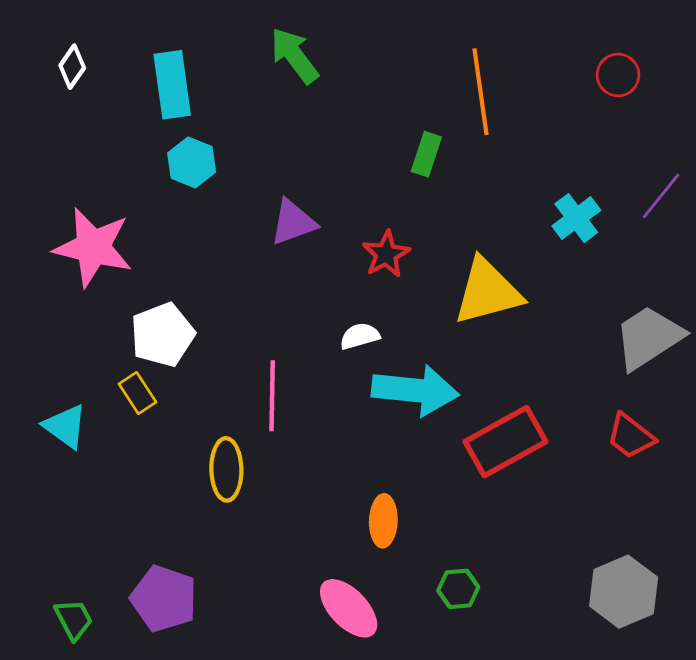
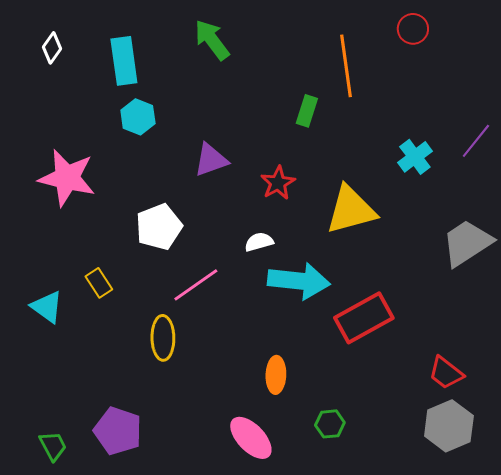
red circle: (618, 75) -> (413, 29), moved
white pentagon: (162, 335) -> (159, 227), moved
pink line: (272, 396) -> (196, 285), turned 54
red trapezoid: (631, 436) -> (446, 373), moved

